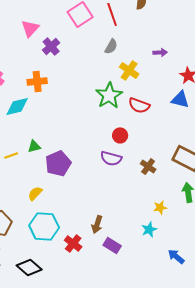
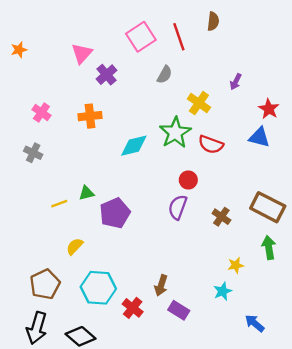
gray semicircle: (111, 46) -> (165, 75), moved
purple arrow: (160, 52) -> (236, 82), turned 120
cyan diamond: (17, 106) -> (134, 146), moved
purple semicircle: (111, 158) -> (178, 207), turned 95
yellow semicircle: (35, 193) -> (75, 246), moved

